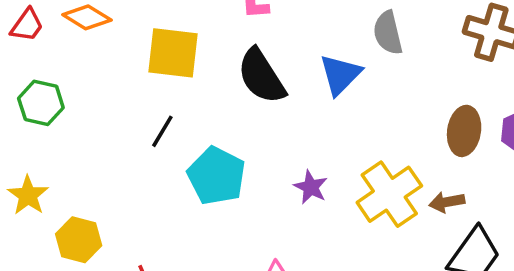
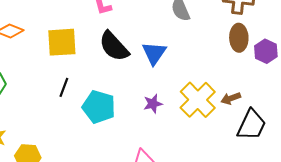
blue triangle: (340, 74) -> (154, 53), moved
brown ellipse: (464, 131) -> (239, 38), moved
purple star: (311, 187) -> (153, 104), turned -30

